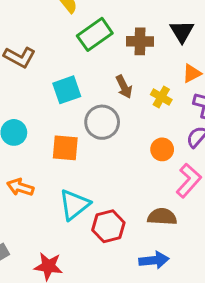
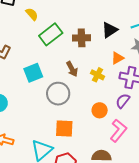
black triangle: (182, 31) -> (110, 30), turned 30
orange square: (65, 148) -> (64, 128), moved

